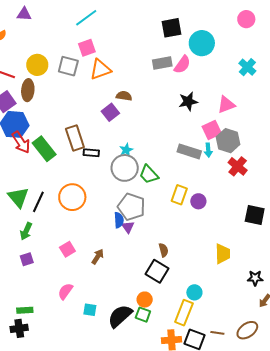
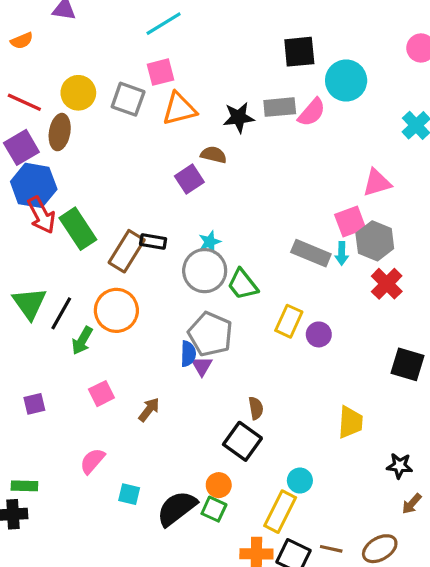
black star: (188, 101) -> (239, 117), moved
brown rectangle: (75, 138) -> (127, 251), moved, turned 45
green arrow: (26, 231) -> (82, 341), moved

